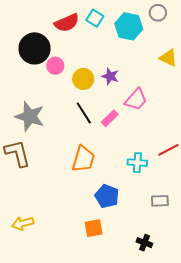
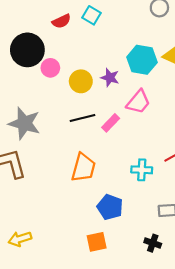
red semicircle: (67, 23) -> (61, 21), size x0.7
cyan hexagon: (129, 26) -> (142, 60), moved
black line: (84, 113) -> (83, 118), turned -70
black cross: (144, 243) -> (153, 243), moved

